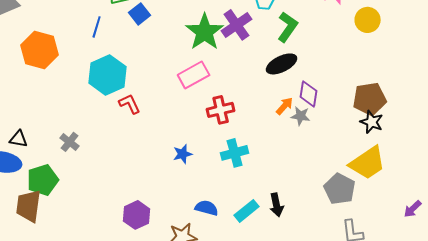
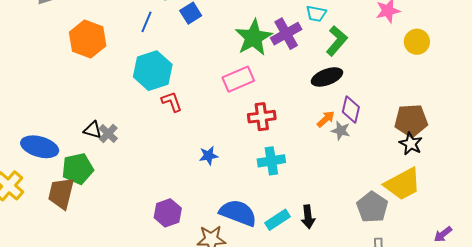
black triangle: (19, 139) -> (93, 130), moved
blue star: (183, 154) -> (209, 156), moved
blue semicircle: (207, 208) -> (238, 213), size x1.6

